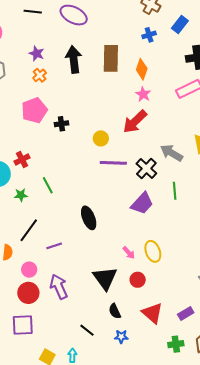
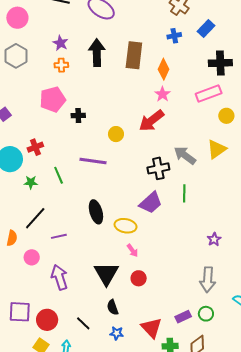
orange cross: (40, 75) -> (61, 65), turned 32
purple line: (113, 163) -> (93, 161), moved
black cross: (146, 168) -> (158, 168), turned 30
yellow ellipse: (153, 251) -> (126, 226), moved, turned -65
red circle: (28, 293) -> (47, 320), moved
red triangle: (152, 313) -> (151, 328), moved

